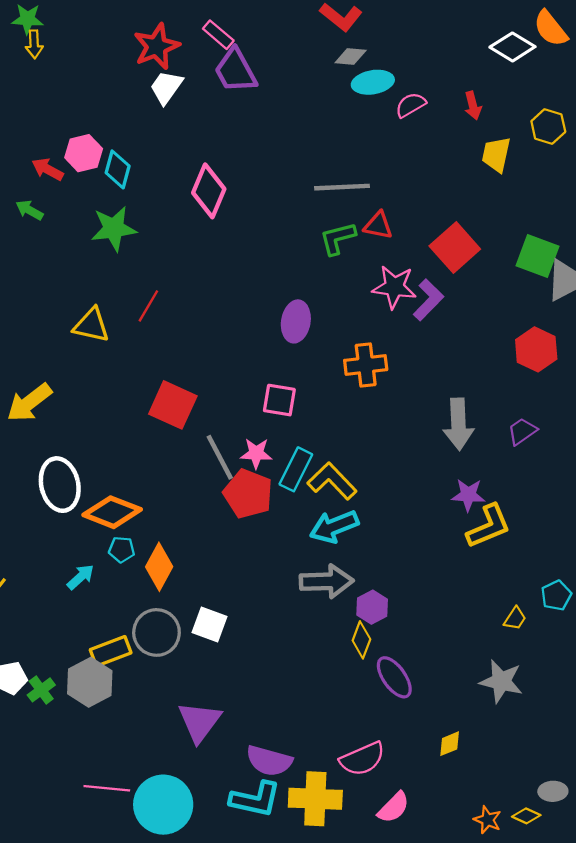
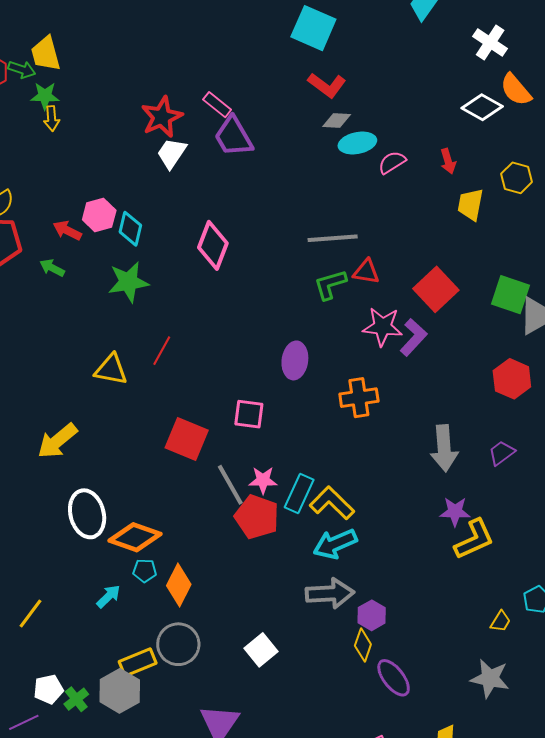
pink square: (279, 400) -> (249, 414), moved
white square: (210, 625) -> (261, 650), moved, turned 32

